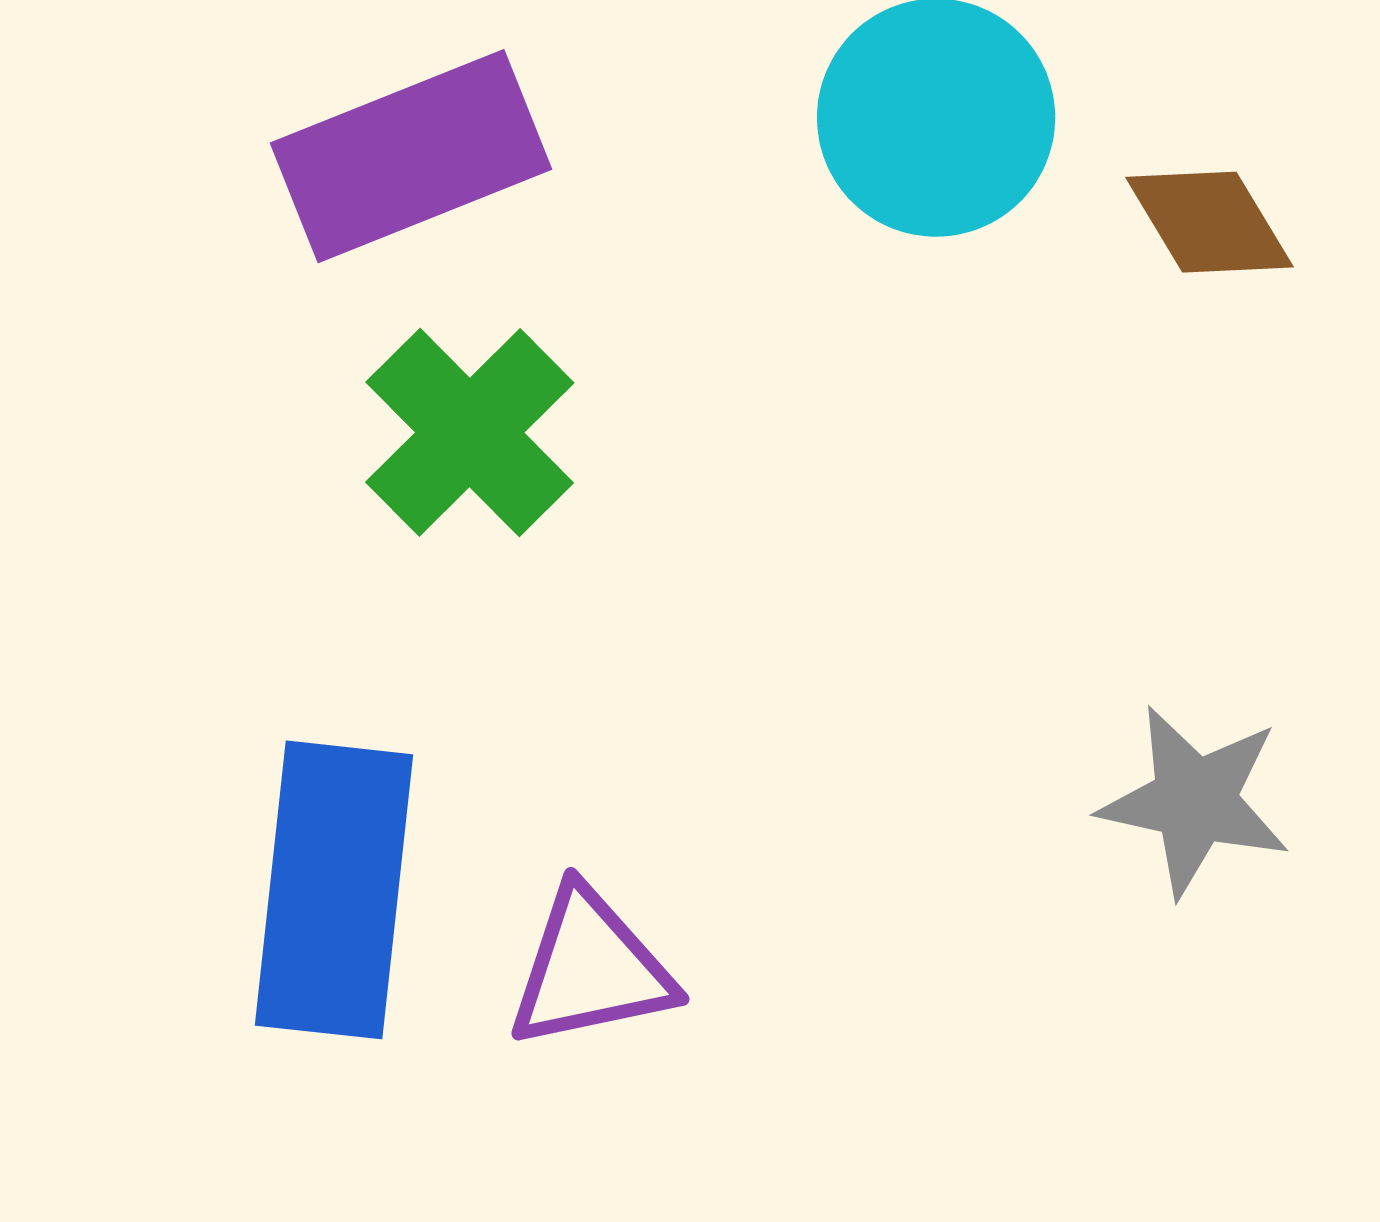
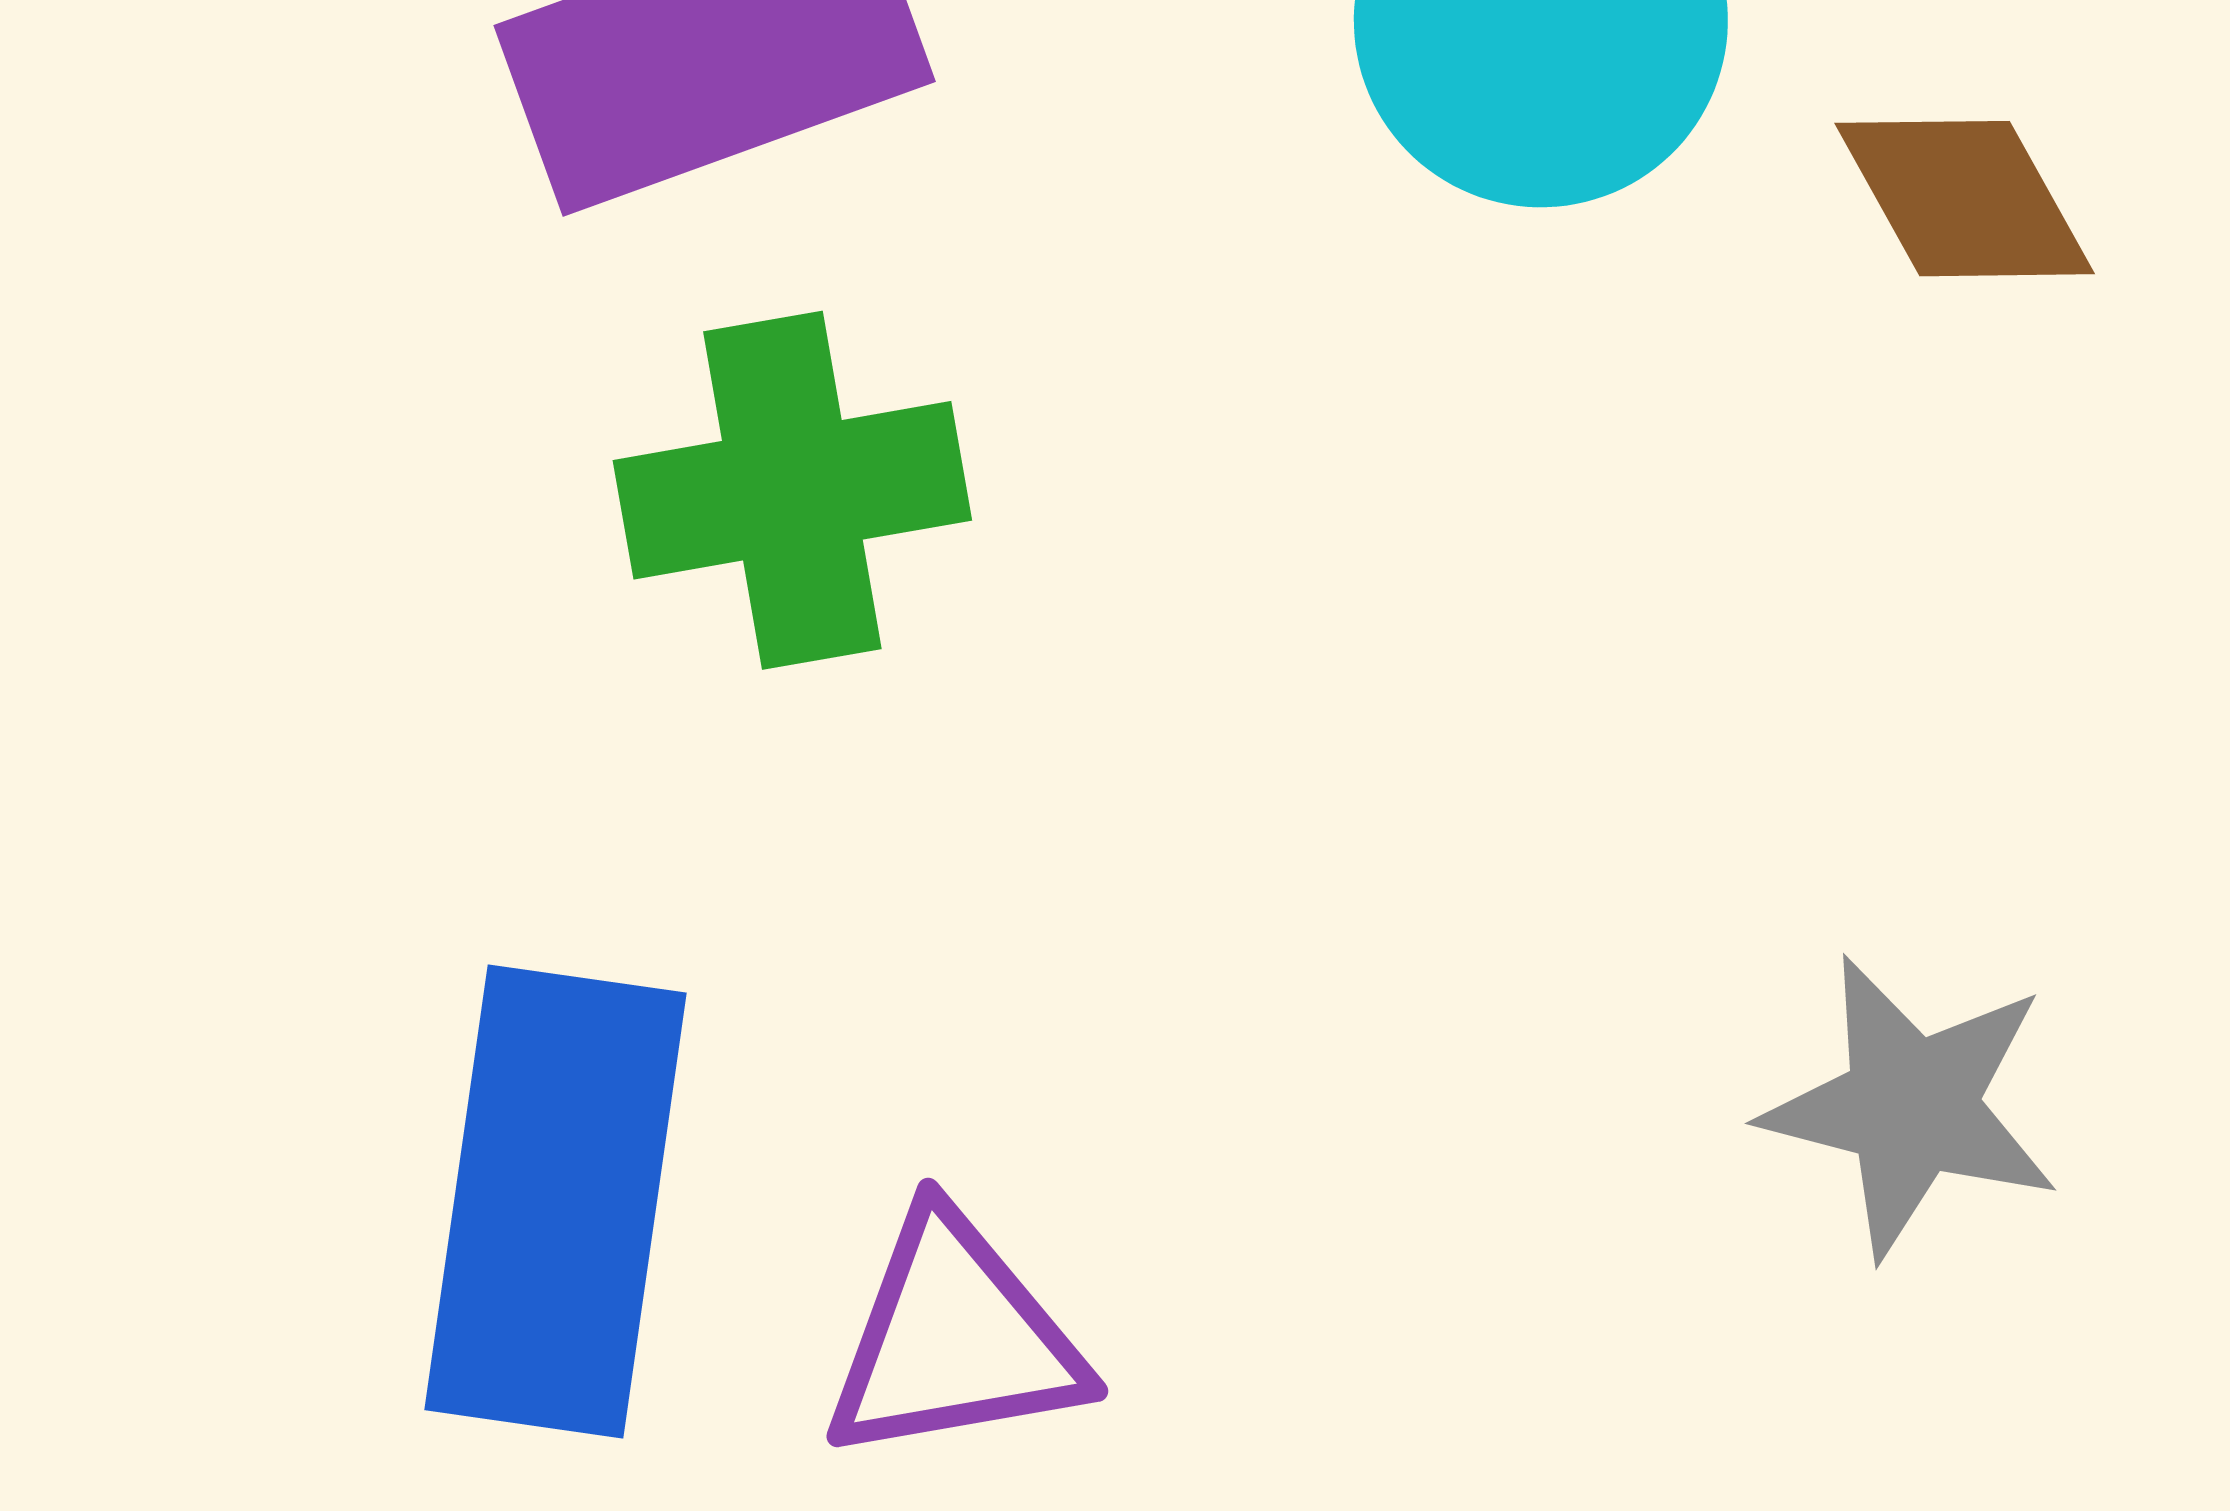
green cross: (470, 432) -> (792, 490), turned 33

